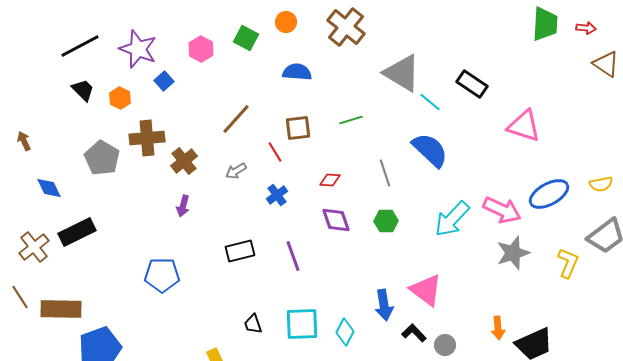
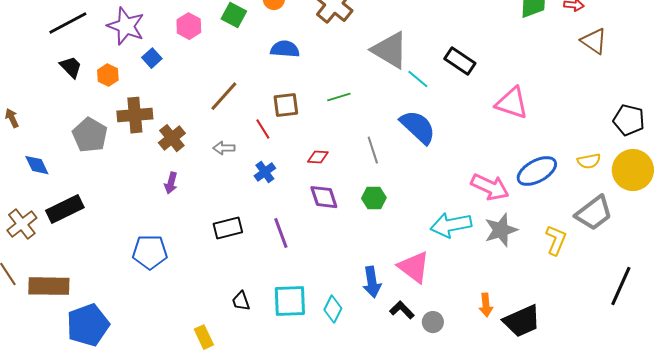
gray arrow: (236, 171) -> (224, 148), turned 30
cyan arrow: (452, 219) -> (451, 225), moved, turned 36

